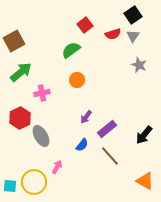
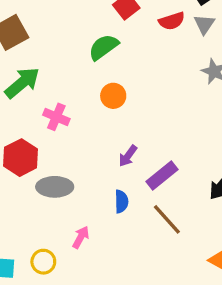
pink cross: (42, 93) -> (56, 117), turned 35
gray ellipse: (41, 136) -> (55, 187), turned -60
blue semicircle: (82, 145) -> (121, 201), turned -40
yellow circle: (34, 182) -> (43, 262), size x0.6

